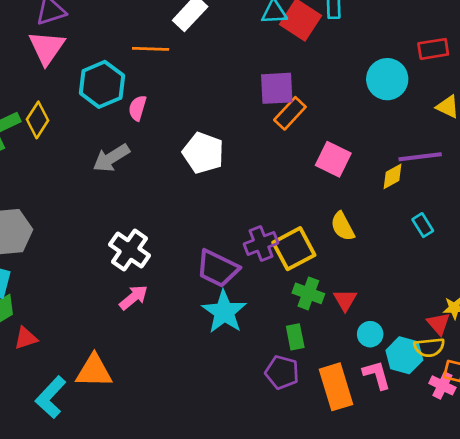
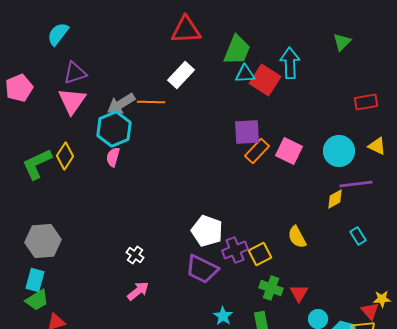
cyan circle: (387, 79) -> (339, 151), moved
pink semicircle: (137, 108) -> (113, 157), moved
white pentagon: (203, 153) -> (207, 231), moved
gray arrow: (111, 158) -> (121, 104), moved
pink square: (333, 159) -> (289, 151), moved
yellow square: (294, 249) -> (260, 254), size x0.7
white cross: (130, 250) -> (135, 255), size x0.6
cyan star: (224, 312) -> (223, 316), moved, size x0.6

